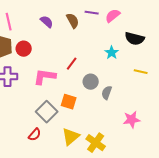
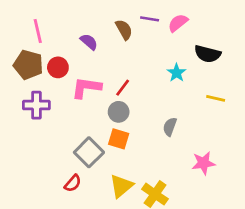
purple semicircle: (47, 22) -> (89, 42), moved
pink L-shape: (45, 77) -> (86, 88), moved
gray circle: (91, 82) -> (119, 112), moved

